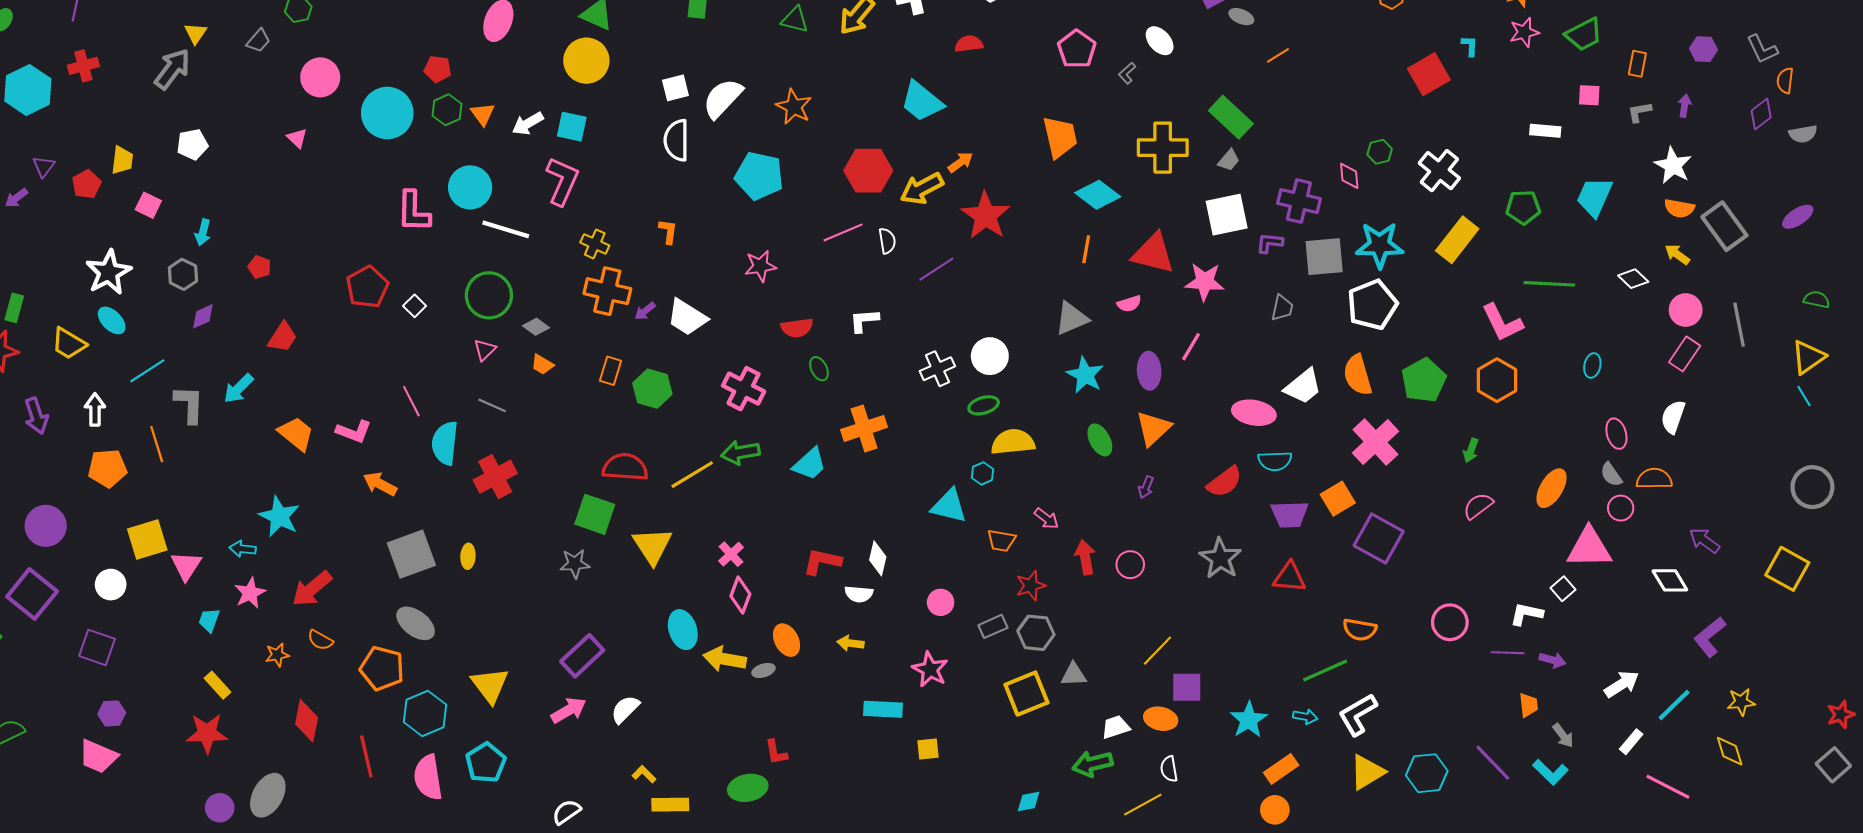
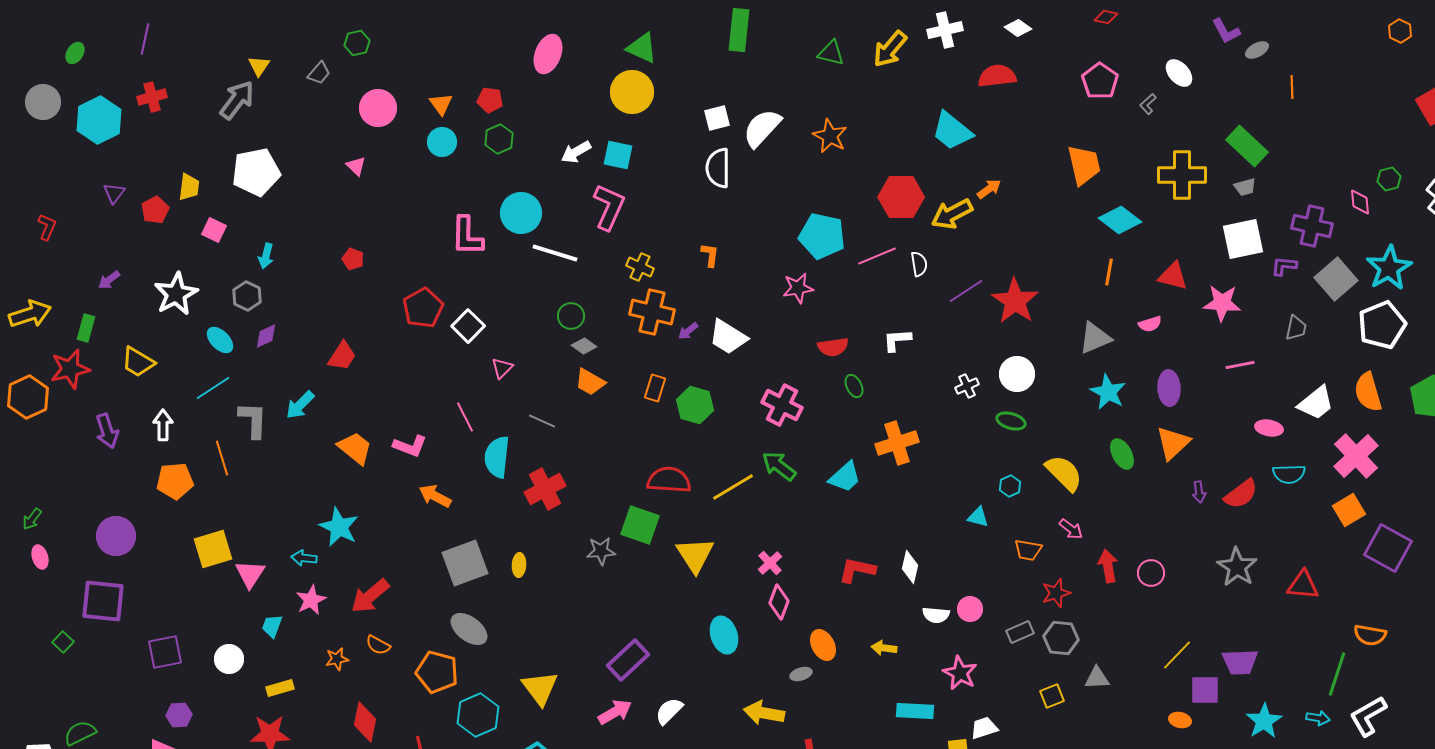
gray ellipse: (1241, 17) -> (1257, 50), turned -50
red semicircle: (969, 44) -> (997, 76), size x1.4
orange line: (1278, 55) -> (1292, 87), turned -60
cyan circle: (387, 113) -> (442, 142), size x0.6
orange triangle: (483, 114) -> (441, 104), moved
white pentagon: (192, 144) -> (256, 172), size x1.6
gray trapezoid: (1229, 160) -> (1245, 187), turned 35
cyan pentagon: (759, 176) -> (822, 236), moved
purple arrow: (16, 198) -> (109, 280), moved
red star: (986, 216) -> (1015, 301), moved
cyan star: (1380, 245) -> (1389, 268), turned -30
red triangle: (1153, 253) -> (1173, 276), size x0.7
gray square: (1324, 257) -> (1336, 279), turned -36
red pentagon: (259, 267) -> (353, 259), moved
green circle: (489, 295) -> (571, 316), moved, size x0.6
white square: (415, 306) -> (468, 326), size x1.5
cyan ellipse: (112, 320) -> (220, 340), moved
pink line: (1191, 347) -> (1240, 365), moved, turned 48
pink triangle: (485, 350) -> (502, 368), moved
orange trapezoid: (542, 364) -> (590, 382), size x1.4
white cross: (937, 369) -> (967, 386), size x0.7
green ellipse: (984, 405) -> (1011, 421), turned 32
pink ellipse: (1254, 413) -> (1269, 428), size x0.7
yellow semicircle: (1013, 442) -> (1064, 473), moved, turned 51
pink cross: (1375, 442) -> (1356, 456), moved
green arrow: (740, 453) -> (779, 466), turned 48
purple arrow: (1146, 487) -> (1199, 492), moved, turned -30
cyan triangle: (949, 506) -> (978, 517), size x0.6
purple trapezoid: (1290, 514) -> (1240, 662), moved
gray star: (575, 564) -> (601, 551), moved
white circle: (111, 585) -> (229, 659), moved
purple square: (32, 594) -> (103, 601), turned -33
white semicircle: (859, 594) -> (936, 615), moved
purple square: (97, 647) -> (165, 652), turned -30
yellow arrow: (725, 659) -> (764, 713), moved
green line: (1325, 670) -> (1337, 674), turned -48
yellow rectangle: (218, 685) -> (280, 688), turned -64
yellow square: (1026, 694) -> (1052, 696), size x0.6
orange ellipse: (1161, 719) -> (1180, 720), size x0.7
white trapezoid: (1116, 727) -> (984, 728), moved

